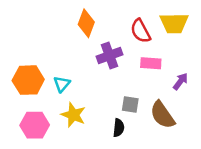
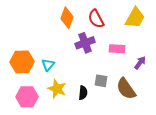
yellow trapezoid: (174, 23) -> (135, 18), turned -60
red semicircle: (141, 31) -> (96, 19), moved
black semicircle: (119, 128) -> (83, 93), moved

